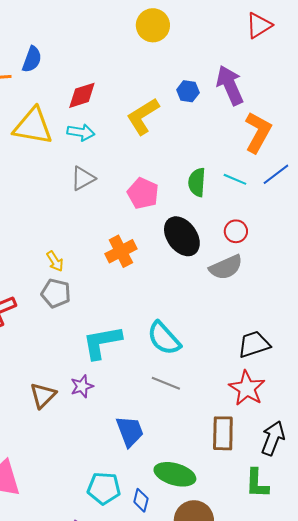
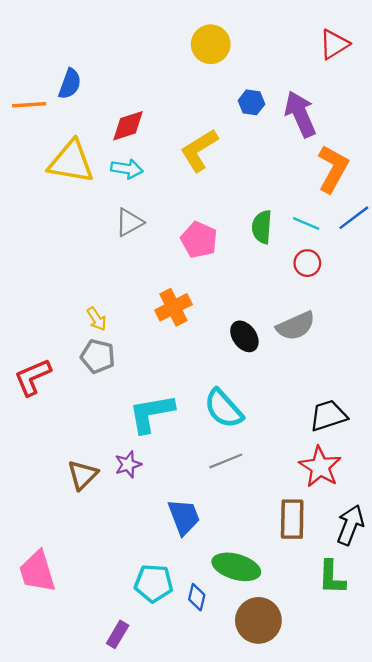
blue hexagon: (188, 91) -> (251, 102), moved
red circle: (236, 231) -> (307, 263), moved
black ellipse: (182, 236) -> (244, 336), moved, size x0.7
gray line: (166, 383) -> (226, 461), turned -44

